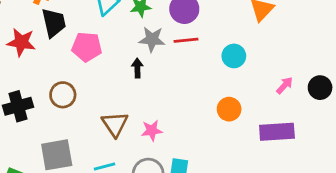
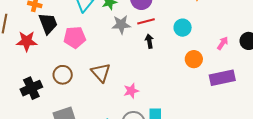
black arrow: (137, 68) -> (149, 41), moved
orange circle: (229, 109) -> (194, 59), moved
brown triangle: (115, 124) -> (101, 73), moved

